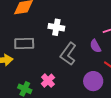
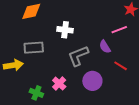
gray L-shape: (68, 54) -> (78, 56), turned 35
purple circle: (93, 81) -> (92, 81), moved

